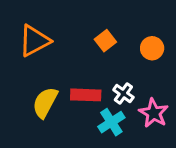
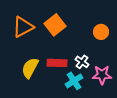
orange square: (105, 41) -> (55, 25), moved, size x1.5
pink star: (154, 113) -> (102, 75), turned -30

